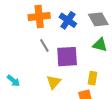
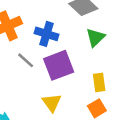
blue cross: (68, 20) -> (47, 34), moved
green triangle: (100, 45) -> (95, 38), turned -42

